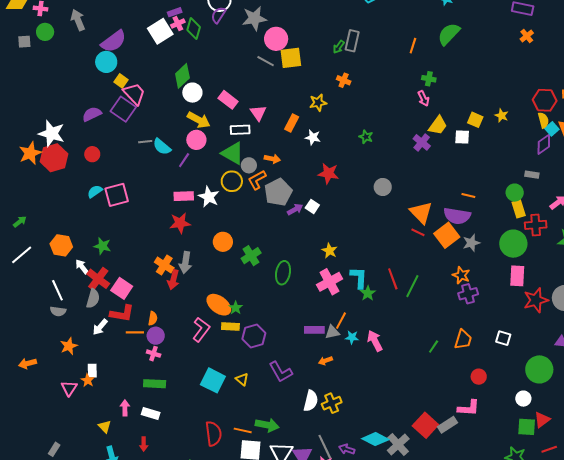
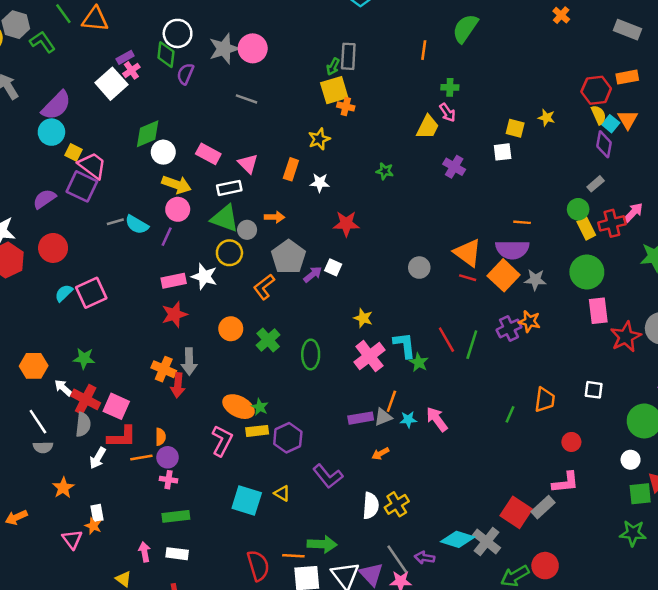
purple semicircle: (218, 15) -> (185, 74), moved
green diamond: (194, 28) -> (166, 55), moved
pink circle: (276, 39) -> (253, 48), moved
yellow square: (291, 58) -> (334, 90), moved
green diamond: (182, 76) -> (148, 134), turned 30
yellow trapezoid: (438, 125) -> (428, 127), moved
purple diamond: (544, 144) -> (604, 144), turned -35
red circle: (92, 154) -> (53, 248), size x1.5
gray rectangle: (532, 175) -> (596, 184), turned -40
orange L-shape: (257, 180) -> (264, 287), moved
gray circle: (383, 187) -> (419, 268), moved
red cross: (536, 225) -> (612, 223), moved
gray star: (471, 243) -> (535, 280), turned 30
purple cross: (468, 294) -> (509, 328), moved

